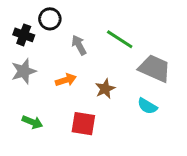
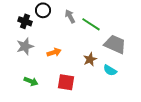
gray arrow: (79, 45) -> (70, 16), moved
brown star: (105, 89) -> (90, 59), moved

